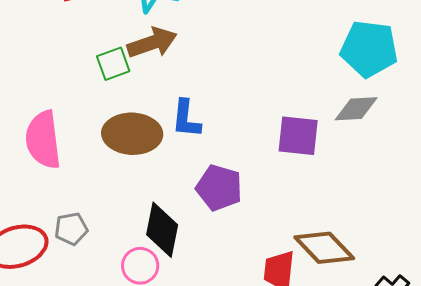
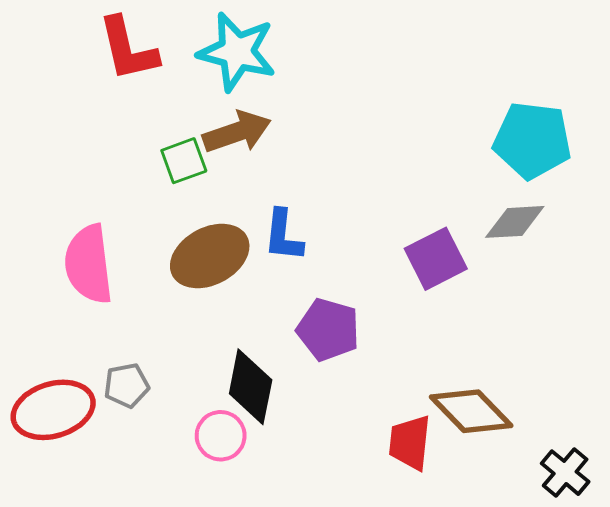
brown ellipse: (132, 134) -> (210, 256), turned -30
purple square: (298, 136) -> (436, 259), turned -33

